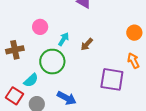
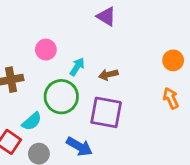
brown arrow: (87, 44) -> (108, 75), turned 32
purple square: (112, 79) -> (106, 112), moved

